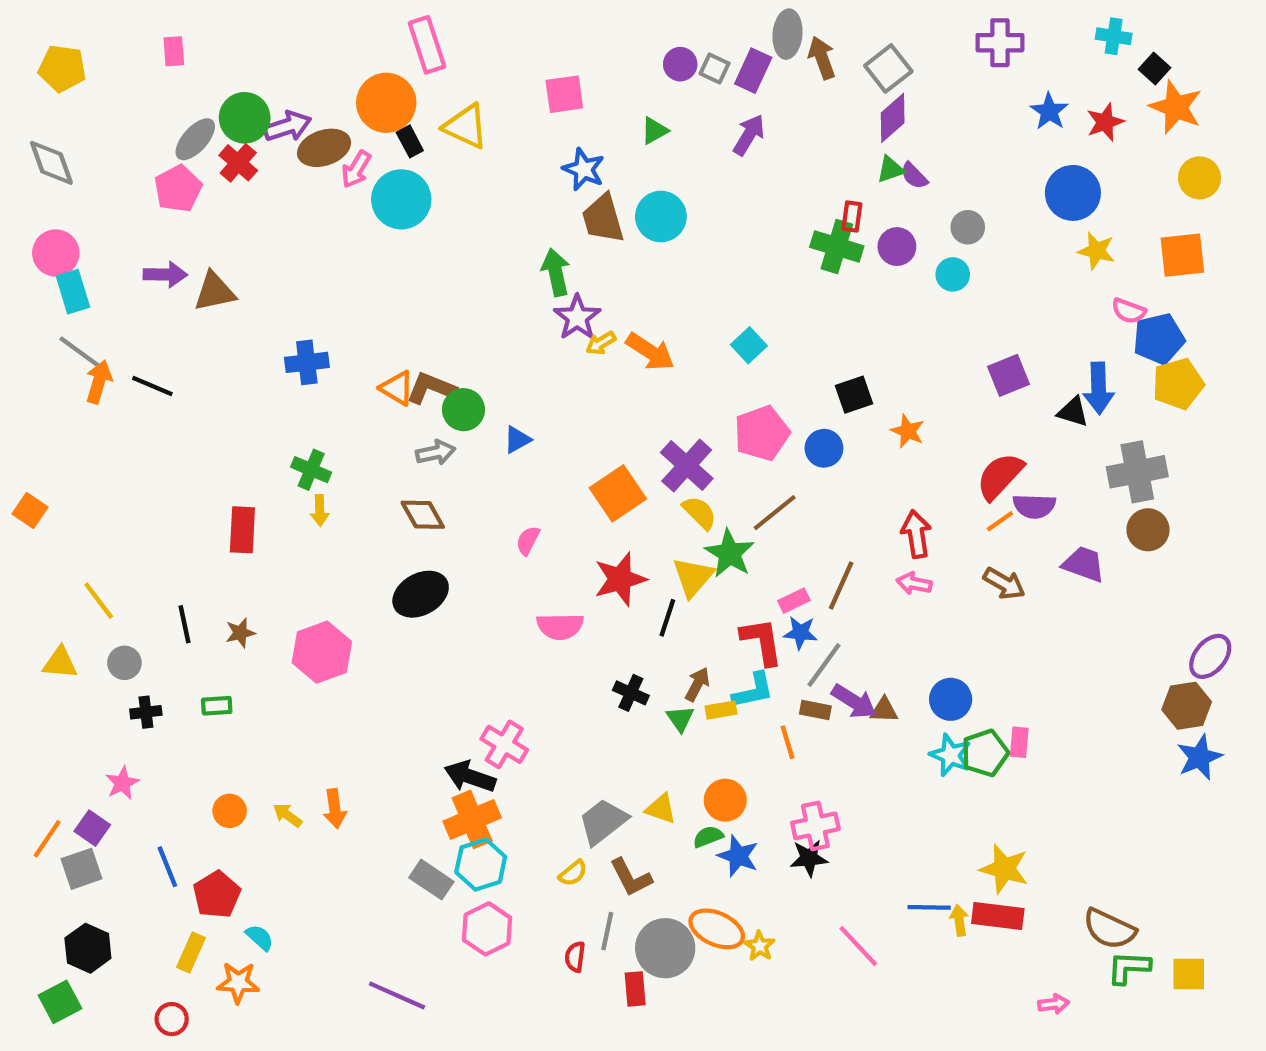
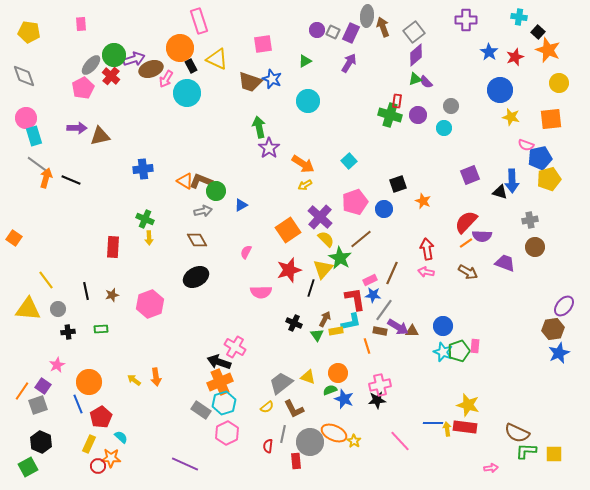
brown trapezoid: (603, 219) -> (250, 82), moved, turned -55
yellow arrow: (601, 343) -> (305, 185), moved
gray cross: (1137, 472) -> (530, 220), size x0.6
yellow triangle: (60, 663) -> (28, 309), size x1.5
orange circle: (230, 811) -> (89, 382), moved, size x1.6
red circle: (172, 1019) -> (98, 466), moved

